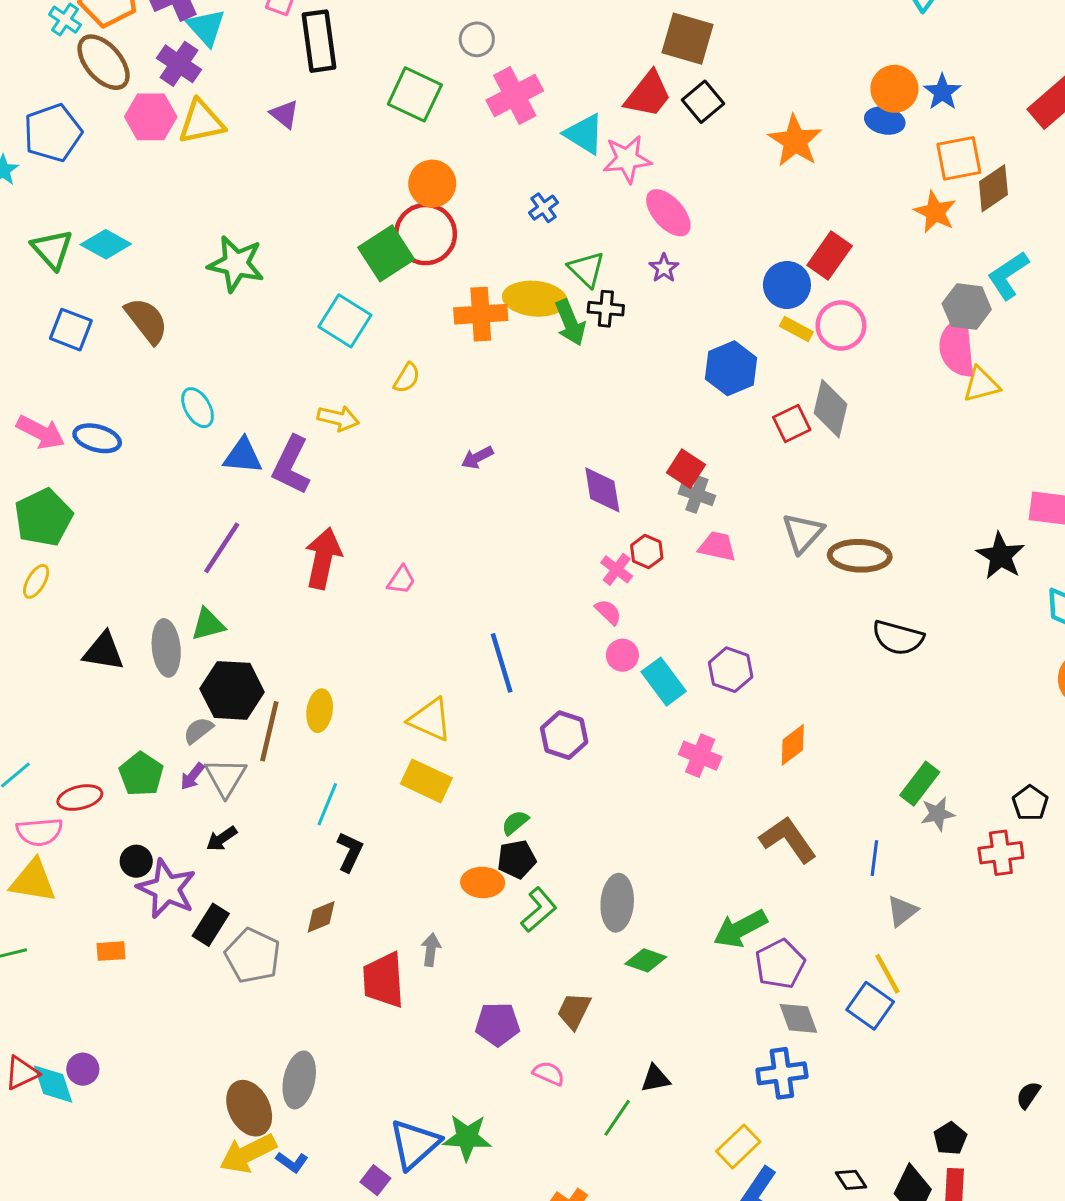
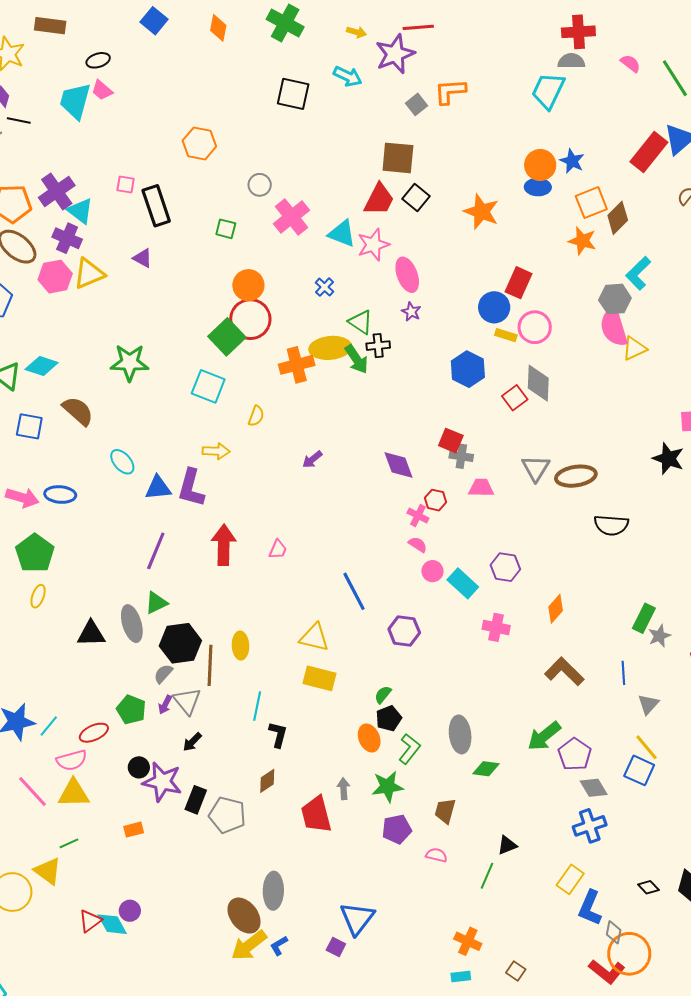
green square: (415, 94) -> (226, 229), size x0.6
pink ellipse: (668, 213) -> (407, 275), turned 32
orange ellipse: (483, 882) -> (369, 738), turned 76
green star: (467, 1137) -> (387, 786), moved
blue L-shape: (292, 1162) -> (279, 946), turned 125

